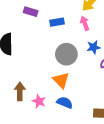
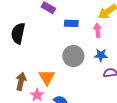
orange triangle: (61, 80) -> (47, 77), moved

